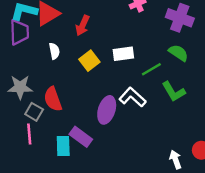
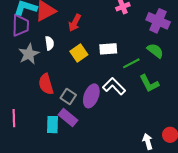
gray star: (20, 87) -> (29, 54), moved, turned -30
gray square: (34, 112) -> (68, 96), moved
pink line: (29, 134) -> (14, 118), moved

